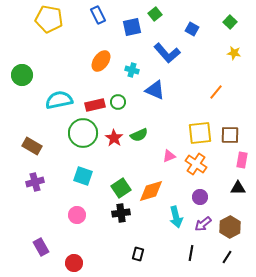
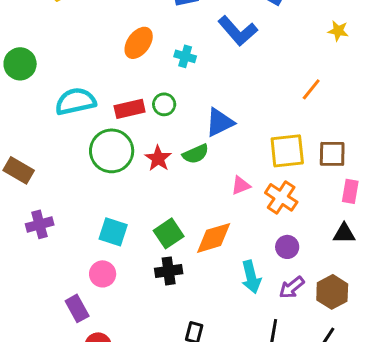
blue triangle: (155, 90) -> (220, 122), moved, turned -50
brown rectangle: (32, 146) -> (19, 170), moved
cyan square: (83, 176) -> (113, 232), moved
purple rectangle: (41, 247) -> (77, 308), moved

